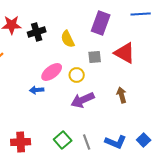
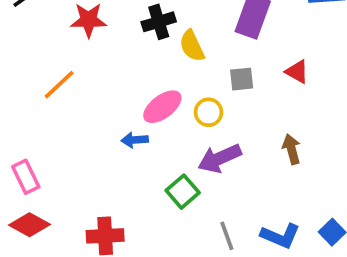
black cross: (37, 32) -> (159, 22), moved
red triangle: (125, 53) -> (297, 72), size x0.6
green square: (63, 140) -> (183, 192), moved

